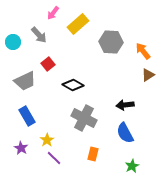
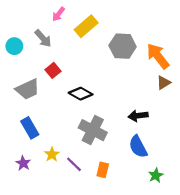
orange arrow: (143, 51) -> (158, 56), size x1.4
purple line: (54, 158) -> (74, 164), moved
green star: (132, 166) -> (156, 175), moved

